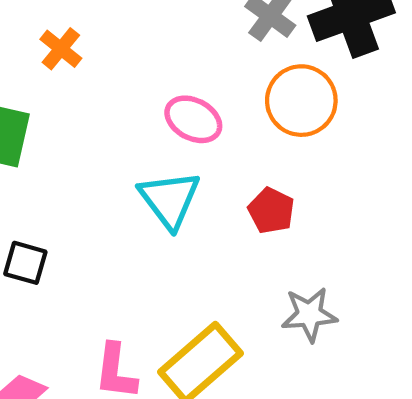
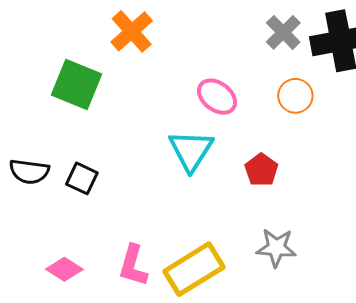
orange cross: (61, 49) -> (132, 31), size x1.4
orange circle: (301, 101) -> (295, 96), size x0.7

